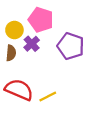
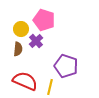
purple pentagon: (71, 46) -> (66, 66), moved
yellow line: (48, 97) -> (50, 87), turned -49

